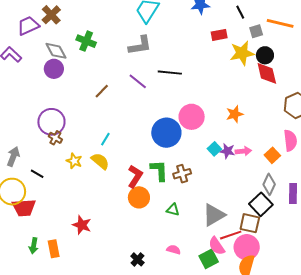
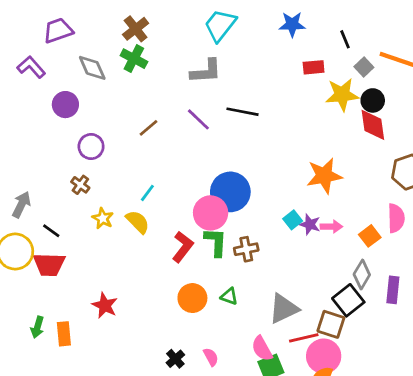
brown cross: (51, 15) -> (136, 29), moved
gray square: (256, 31) -> (364, 67), turned -32
purple circle: (54, 69) -> (65, 105), moved
orange star: (235, 114) -> (324, 176), size x1.5
pink circle: (192, 117) -> (211, 213), moved
purple circle: (51, 122) -> (91, 147), moved, size x0.7
orange circle: (139, 197) -> (192, 298), moved
red trapezoid: (24, 208) -> (49, 264), moved
pink semicircle: (217, 246) -> (262, 349), moved
pink semicircle: (174, 250) -> (211, 357), moved, turned 40

